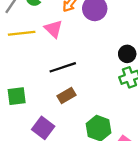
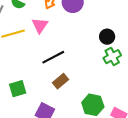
pink triangle: (53, 29) -> (40, 25), turned 30

